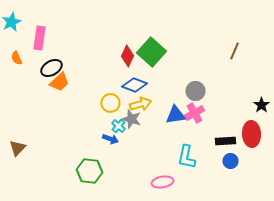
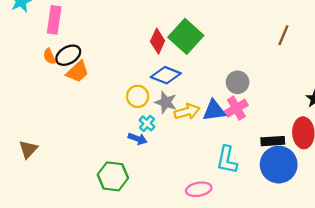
orange semicircle: (16, 58) -> (49, 56), moved
yellow arrow: (140, 104) -> (187, 112), moved
gray star: (131, 119) -> (166, 102), moved
blue circle: (230, 161) -> (279, 165), size x2.0

